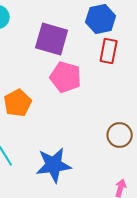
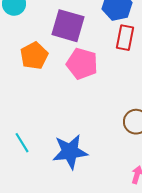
orange pentagon: (18, 103) -> (34, 56), moved

